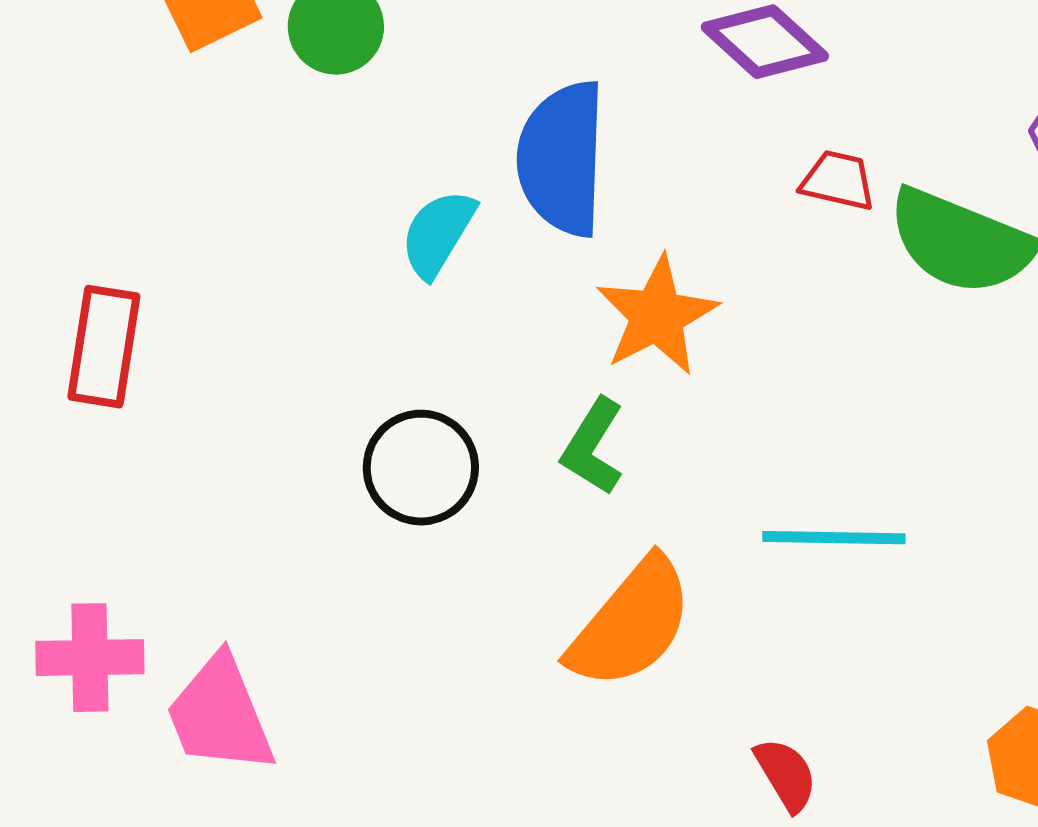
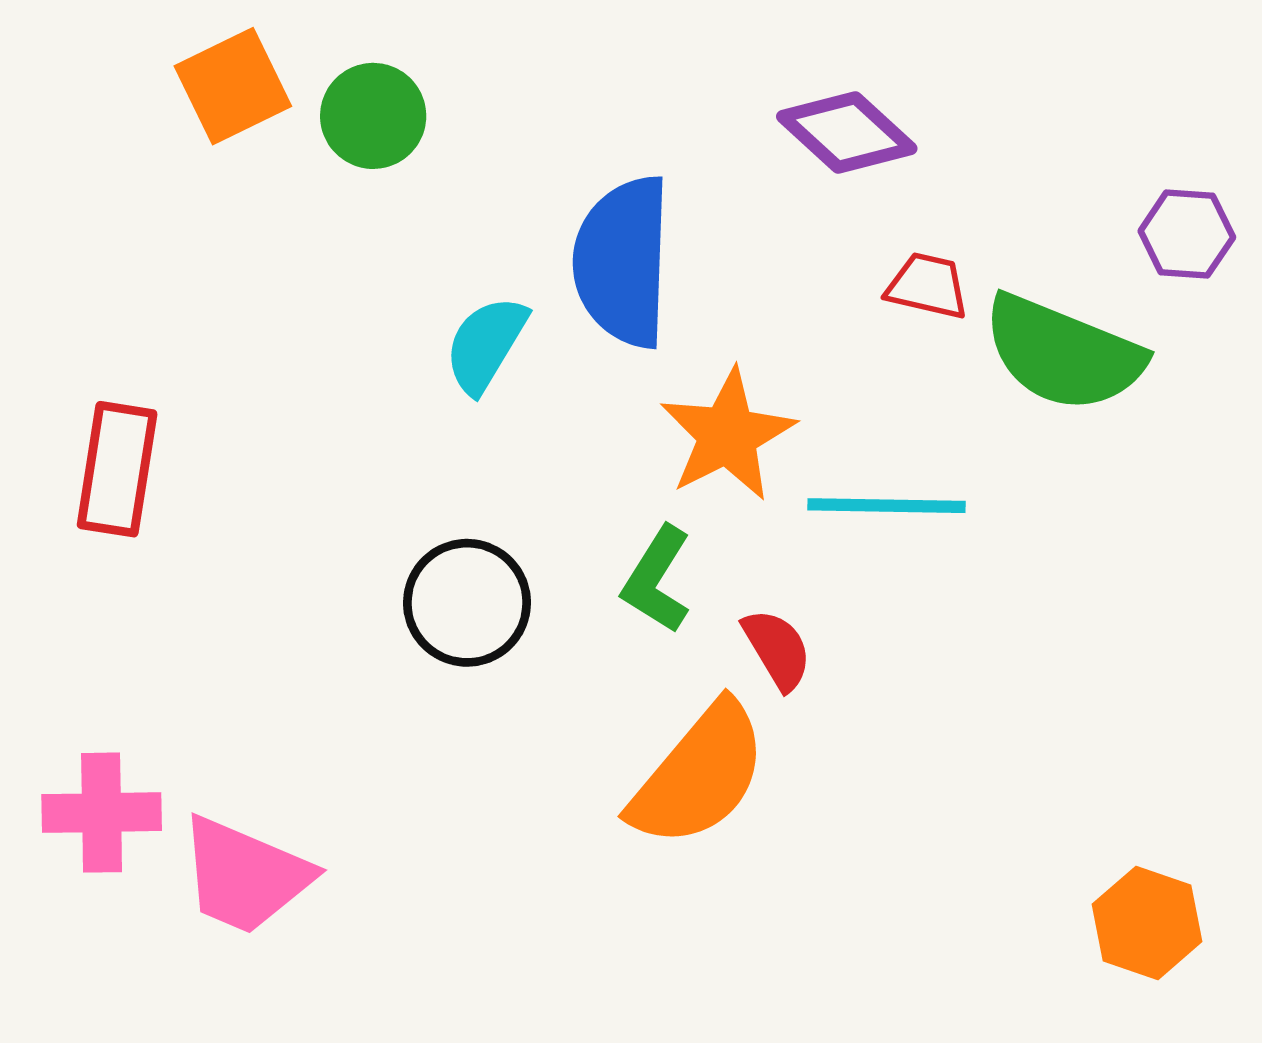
cyan line: (834, 538) -> (887, 506), moved
pink trapezoid: (220, 715) -> (245, 875), turned -45
red semicircle: (786, 775) -> (777, 649), moved

